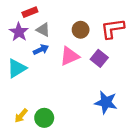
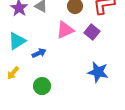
blue arrow: (41, 50) -> (39, 53), moved
yellow arrow: (21, 116) -> (13, 73), moved

